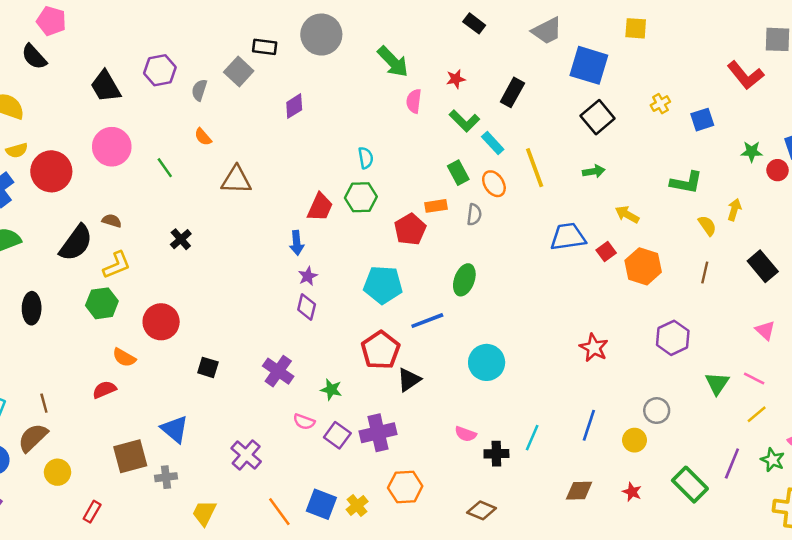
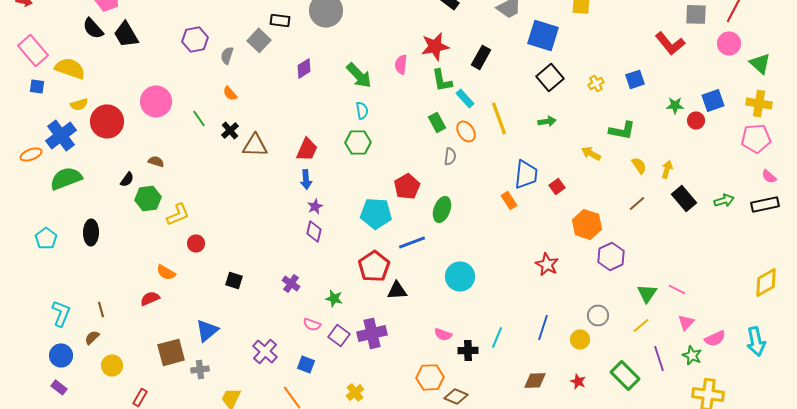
green arrow: (393, 62) -> (359, 75), moved
red star: (456, 79) -> (435, 46), size x1.8
black trapezoid: (106, 86) -> (126, 34), moved
yellow cross: (660, 104) -> (596, 83), moved
green L-shape: (464, 121) -> (442, 80), turned 35
brown triangle: (236, 180) -> (255, 145), moved
orange rectangle: (436, 206) -> (509, 200), moved, turned 66
red trapezoid: (320, 207) -> (307, 149), moved
yellow arrow: (734, 210) -> (667, 169), moved
yellow arrow: (627, 215) -> (591, 153), moved
red pentagon: (410, 229) -> (407, 186), moved
blue trapezoid: (568, 237) -> (526, 174), turned 104
black cross: (181, 239) -> (230, 130), moved
black semicircle: (76, 243) -> (127, 179), size x0.5
yellow L-shape: (117, 265) -> (178, 214), moved
orange hexagon: (643, 266) -> (587, 224), moved
brown line: (705, 272) -> (637, 203), turned 36
green hexagon: (102, 303) -> (148, 198), moved
red circle: (161, 322) -> (196, 243), size x0.6
pink triangle: (765, 330) -> (686, 322), moved, turned 30
purple cross: (278, 371) -> (291, 283), size x0.7
black triangle: (409, 380) -> (397, 290), turned 30
yellow line: (757, 414) -> (641, 325), moved
blue triangle: (175, 429) -> (207, 330), turned 40
brown semicircle: (33, 438) -> (92, 337), size x0.6
purple line: (732, 464) -> (659, 358), turned -40
orange hexagon: (405, 487) -> (430, 377), moved
blue square: (321, 504) -> (306, 364), moved, size x0.7

